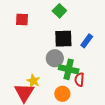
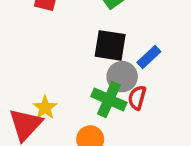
gray circle: (55, 58) -> (122, 77), moved
red semicircle: (79, 80) -> (137, 98), moved

